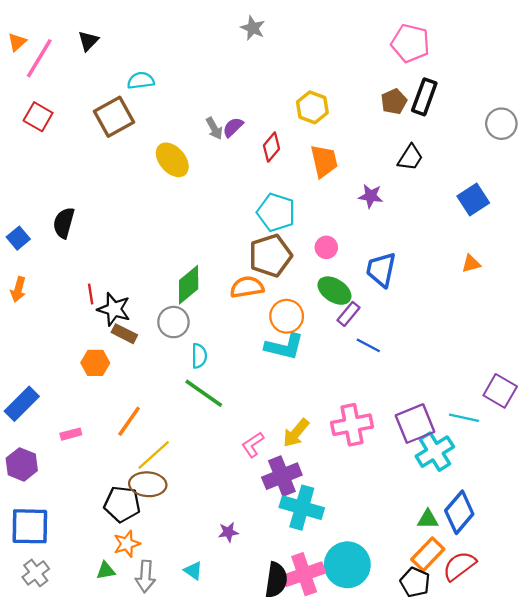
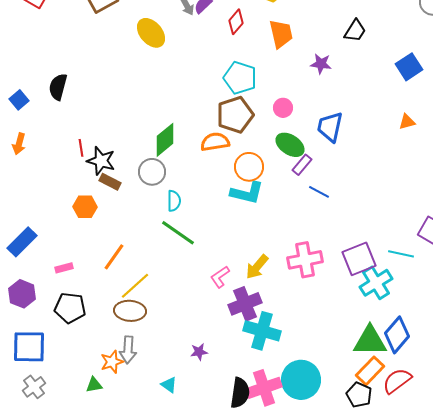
black pentagon: (122, 504) -> (70, 308), moved
green triangle: (428, 519) -> (370, 341), size x1.8
gray arrow: (145, 576) -> (128, 350), moved

